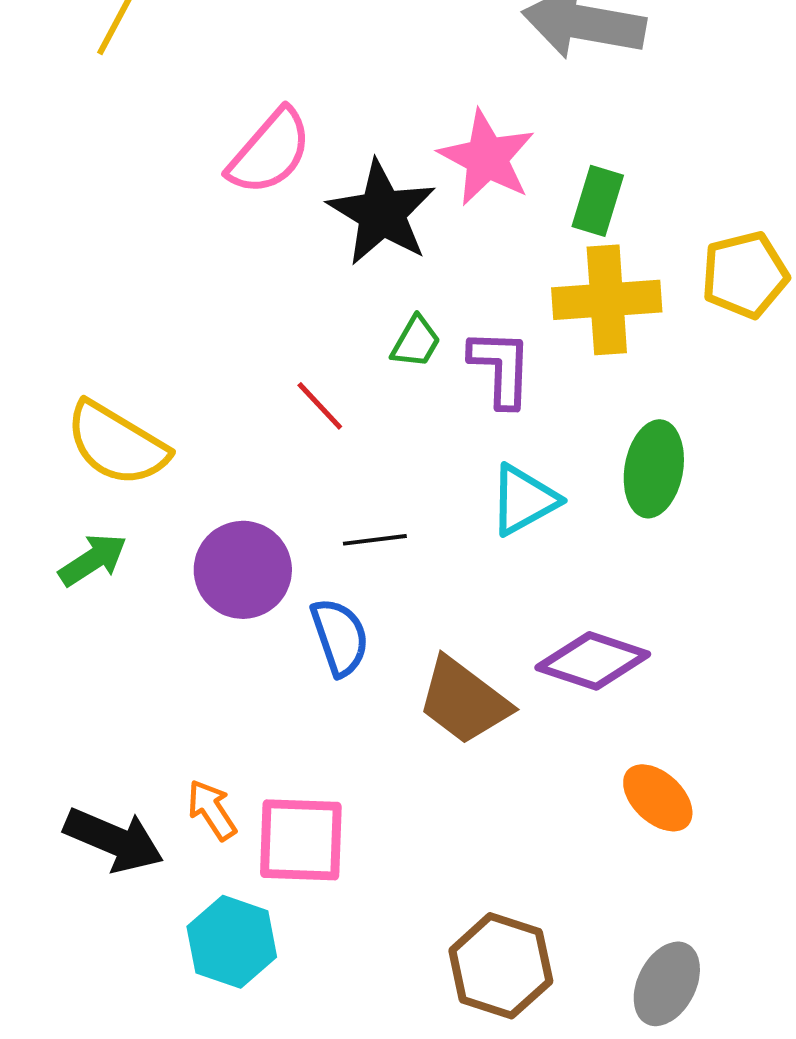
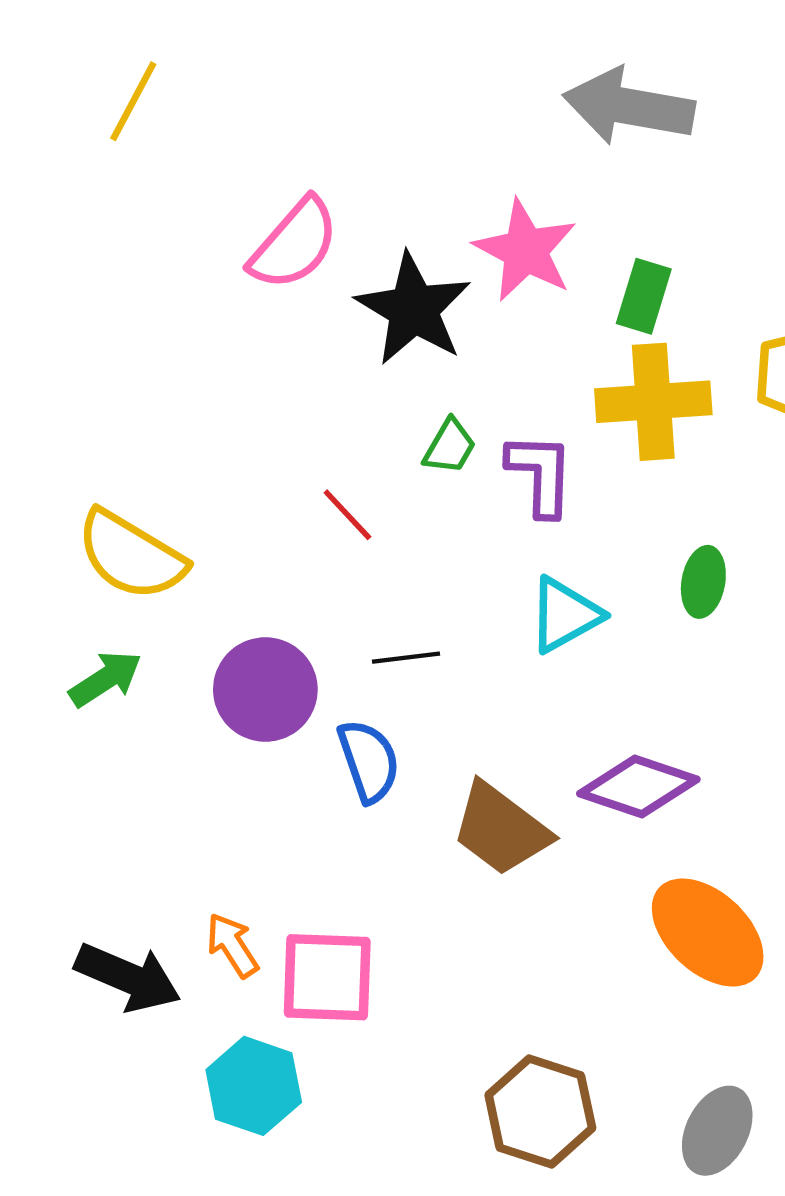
green ellipse: (654, 469) -> (703, 582), size x0.7
orange ellipse: (658, 798) -> (708, 932), size x1.5

